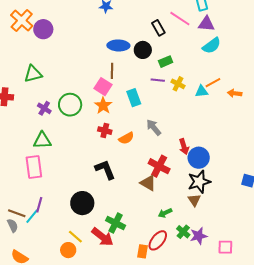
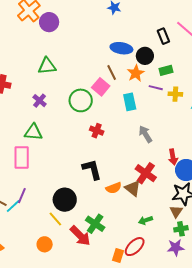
brown line: (112, 71) -> (112, 73), turned -35
green triangle: (33, 74) -> (47, 66), moved
yellow cross: (178, 84) -> (175, 94), turned -32
green circle: (70, 105) -> (81, 100), moved
orange star: (103, 106) -> (136, 73), moved
orange semicircle: (126, 138) -> (114, 188), moved
green cross: (183, 232) -> (181, 229), moved, turned 32
yellow line: (75, 237) -> (55, 219), moved

